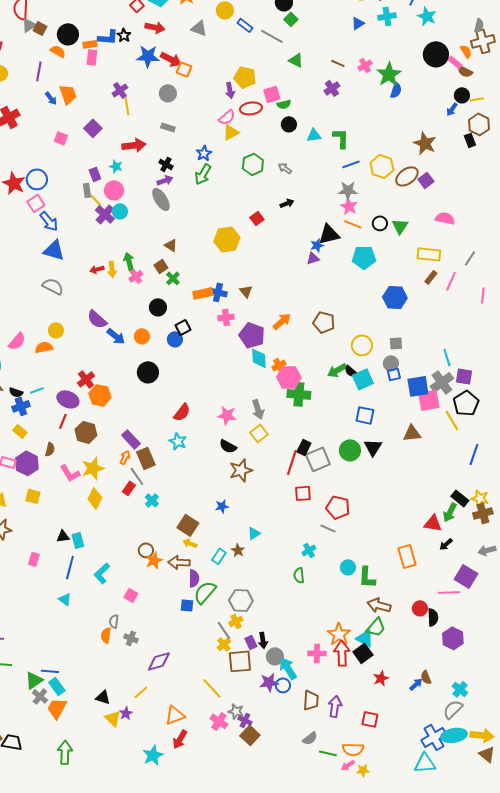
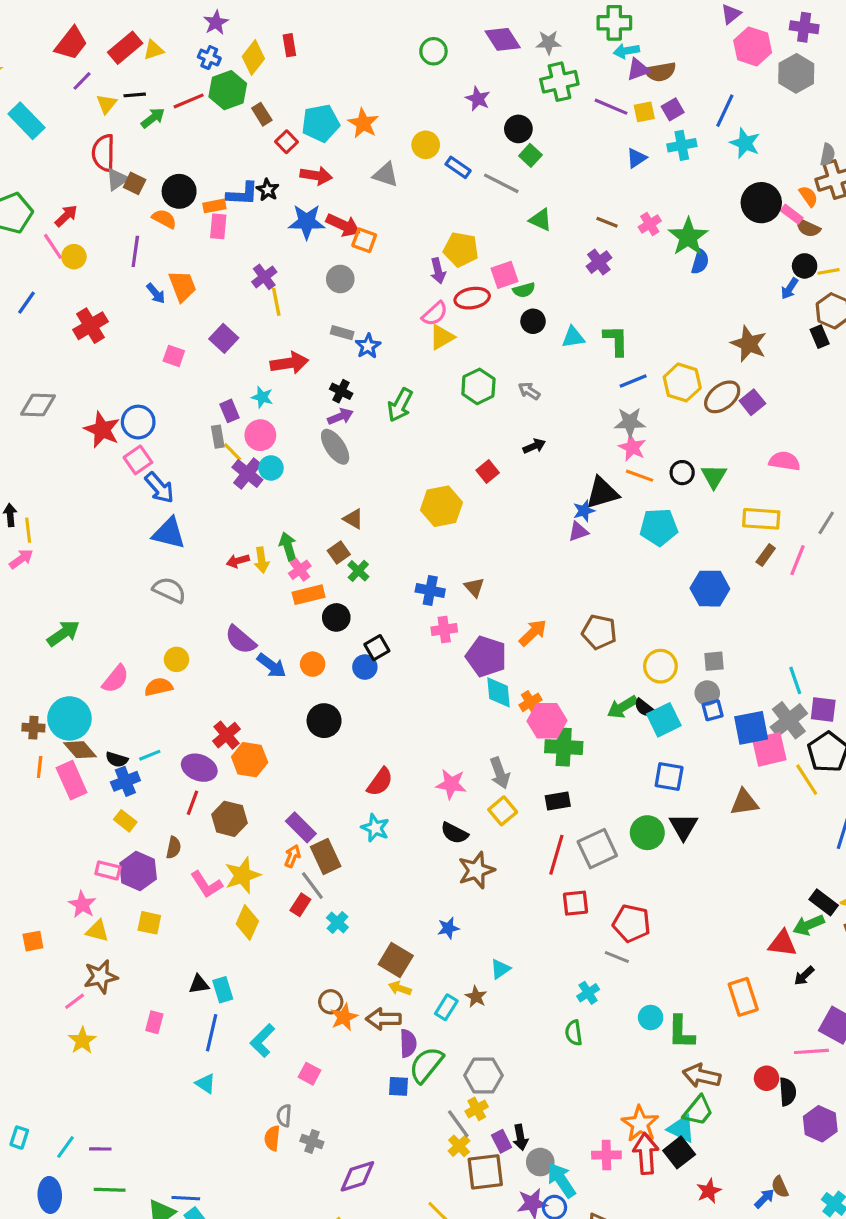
blue star: (204, 153) -> (368, 346), moved
orange rectangle: (203, 293) -> (309, 595), moved
black rectangle: (304, 447) -> (558, 801), moved, turned 56
green arrow: (450, 512) -> (809, 925), turned 42

